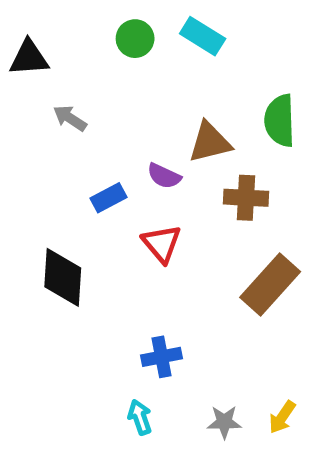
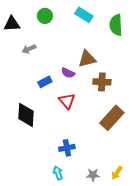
green circle: (135, 39) -> (45, 16), moved
gray arrow: (70, 118) -> (29, 49), turned -56
green semicircle: (280, 121) -> (116, 25), moved

